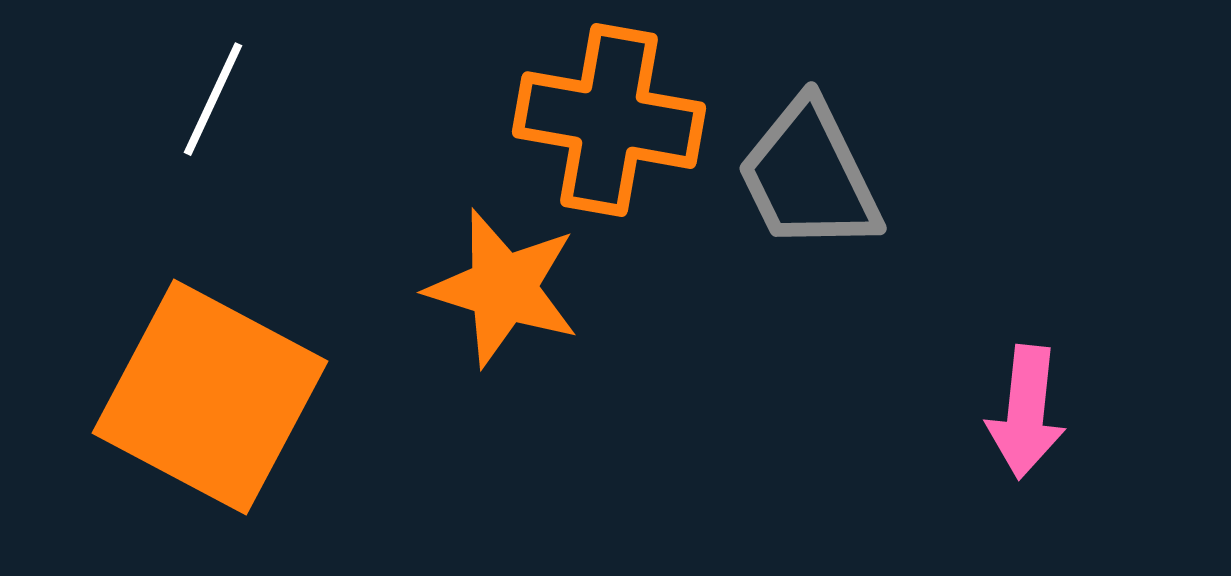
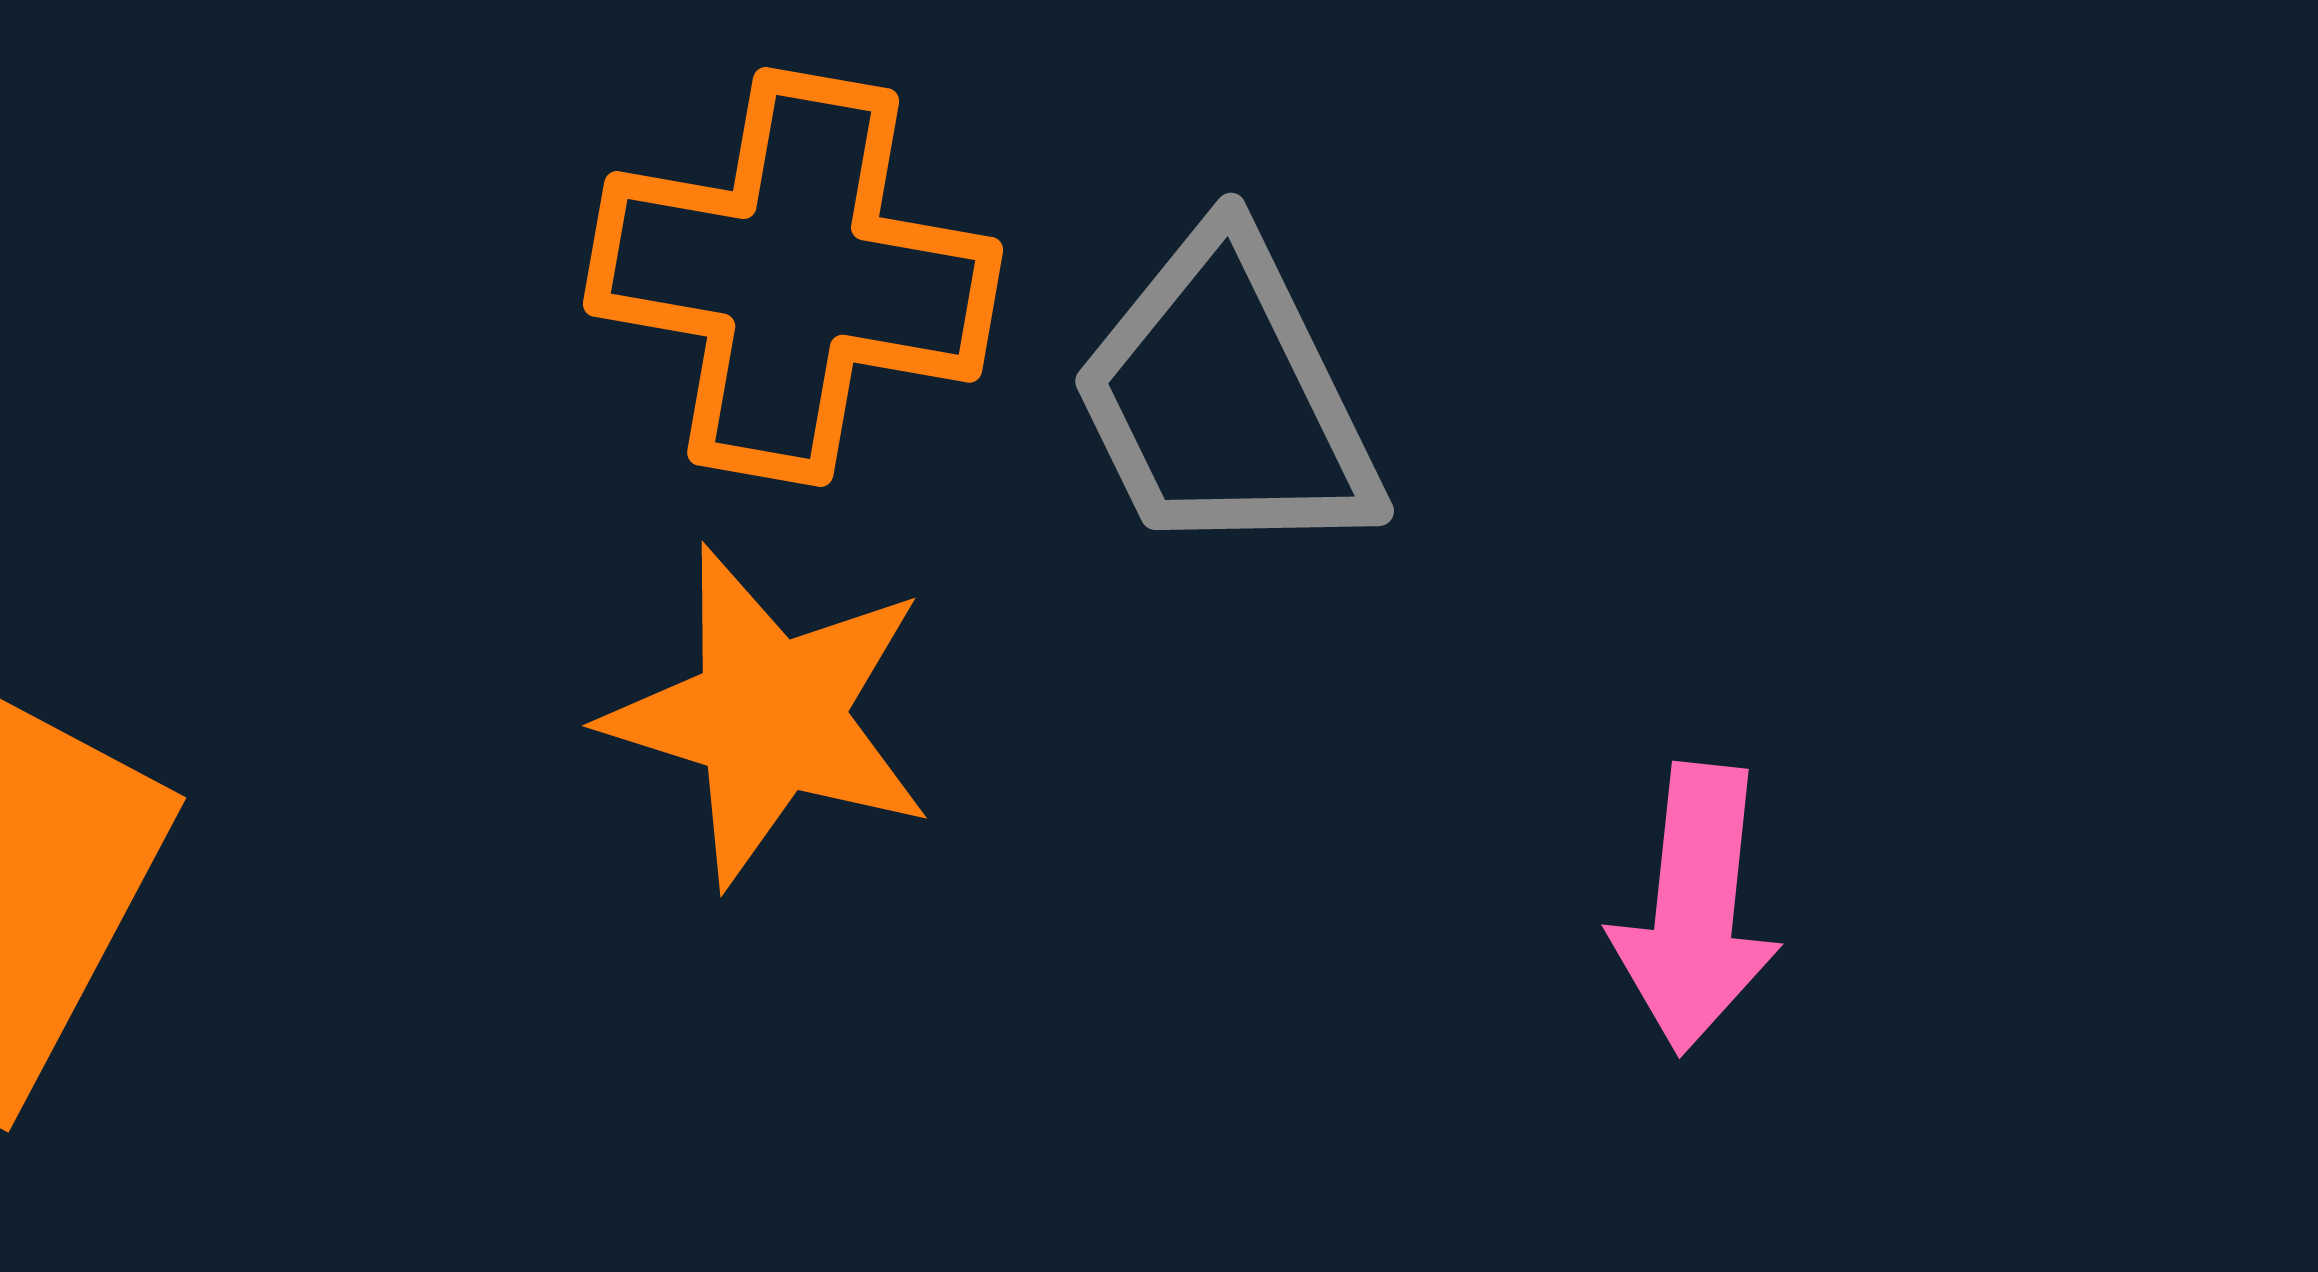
orange star: (503, 288) -> (769, 716), moved

